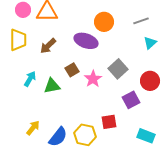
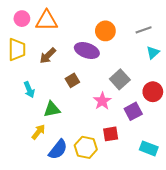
cyan arrow: (30, 79) -> (29, 90), turned 126
pink star: (93, 79) -> (102, 101), moved
green triangle: (52, 86) -> (52, 109), moved
yellow arrow: (33, 128) -> (38, 132), moved

